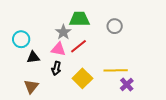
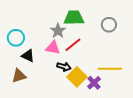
black triangle: (33, 57) -> (28, 56), turned 32
black arrow: (56, 68) -> (64, 67), moved, turned -88
purple cross: (127, 84) -> (94, 83), moved
brown triangle: (31, 86) -> (19, 76), moved, turned 35

